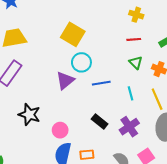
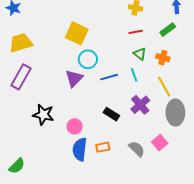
cyan line: (131, 93) -> (134, 75), moved
purple cross: (129, 127) -> (140, 105), moved

